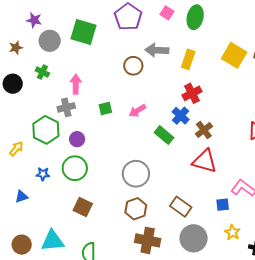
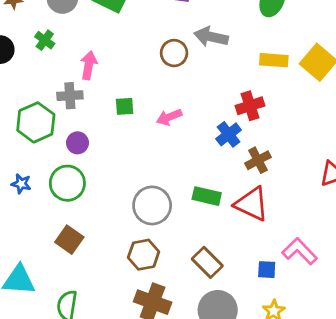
yellow rectangle: (188, 59) -> (274, 60), moved, turned 66
green rectangle: (164, 135) -> (207, 196), moved, turned -36

